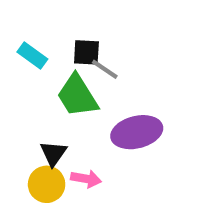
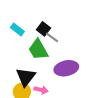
black square: (86, 52) -> (43, 29), turned 32
black triangle: (53, 153) -> (26, 77), size x1.5

